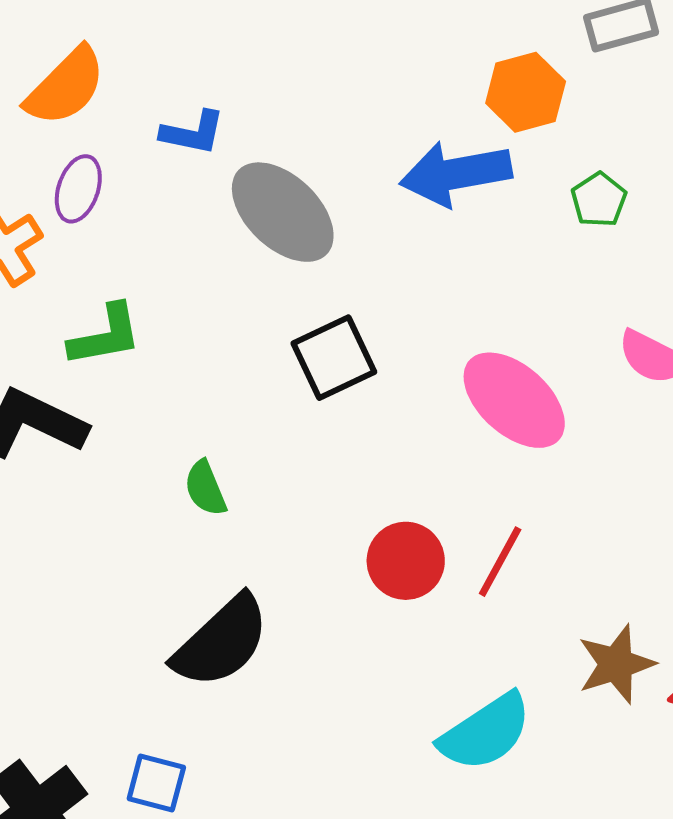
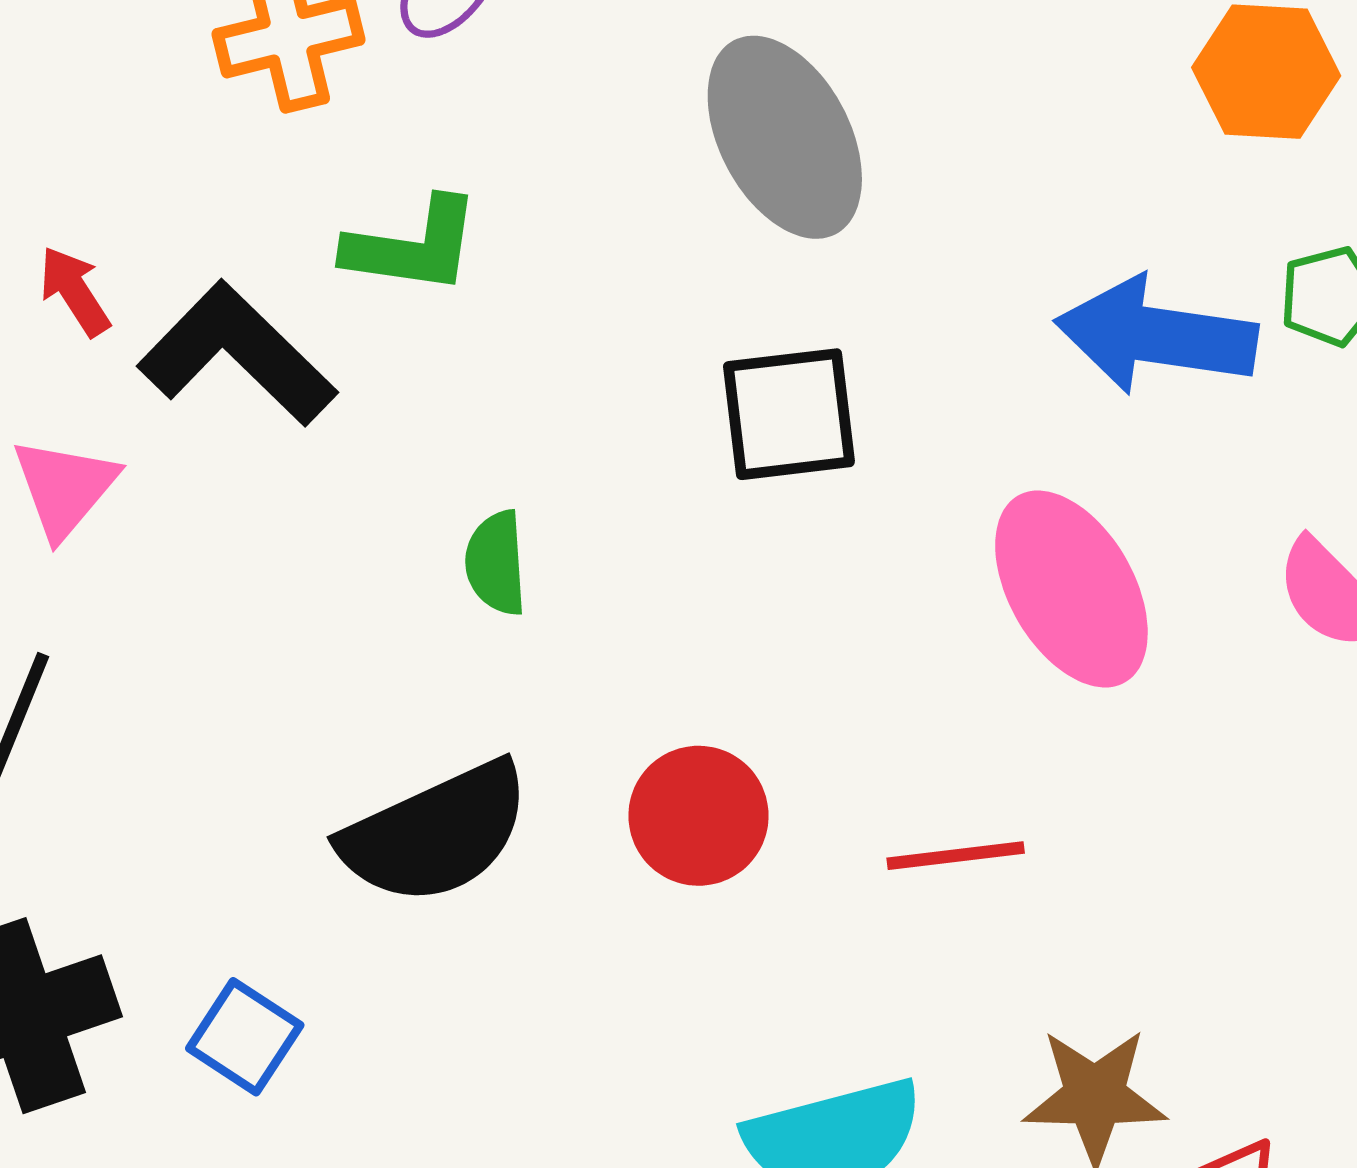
blue arrow: (456, 174) -> (1156, 336), moved
red circle: (406, 561) -> (699, 816), moved
red line: (500, 562) -> (956, 856), turned 36

